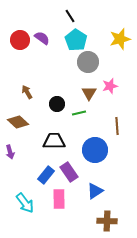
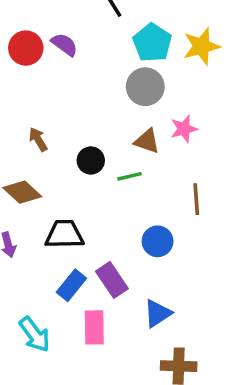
cyan pentagon: (76, 40) -> (152, 43), moved
brown triangle: (89, 93) -> (147, 141), turned -42
black trapezoid: (54, 141) -> (64, 234), moved
blue circle: (95, 150) -> (158, 241), size x0.7

